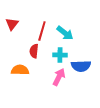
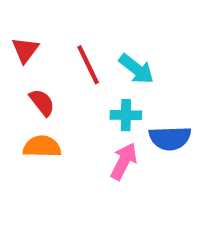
red line: (42, 31) -> (88, 65), turned -42
red semicircle: (34, 51) -> (42, 103), moved, turned 136

